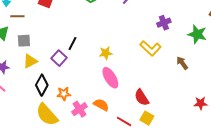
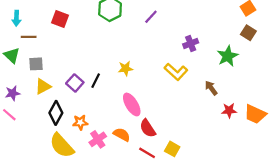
green star: (197, 34) -> (228, 56), turned 30
black line: (73, 44) -> (96, 81), moved
yellow star: (106, 53) -> (126, 68), moved
red semicircle: (142, 97) -> (148, 128), moved
red star: (201, 103) -> (229, 110), moved

